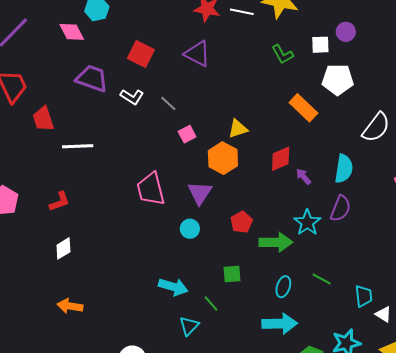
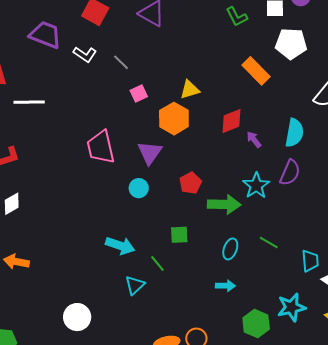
cyan arrow: (280, 324) -> (225, 286), size x0.6

